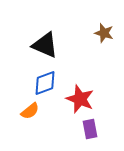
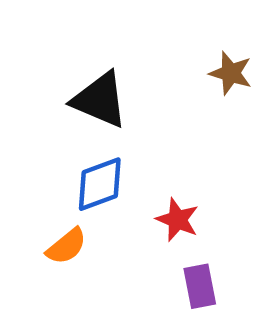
red star: (80, 99) -> (177, 220), size x0.7

